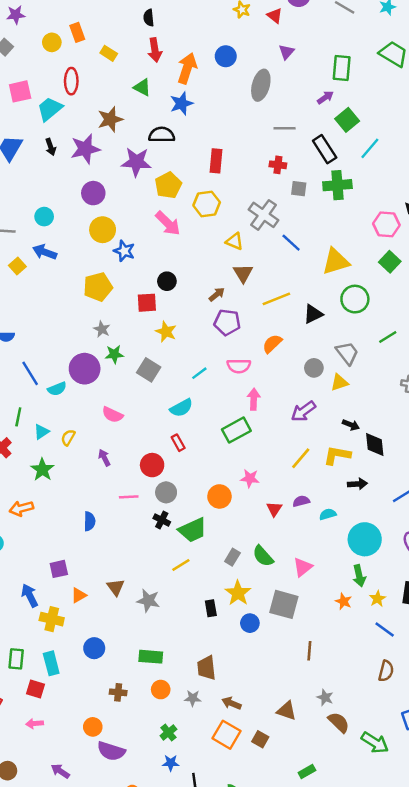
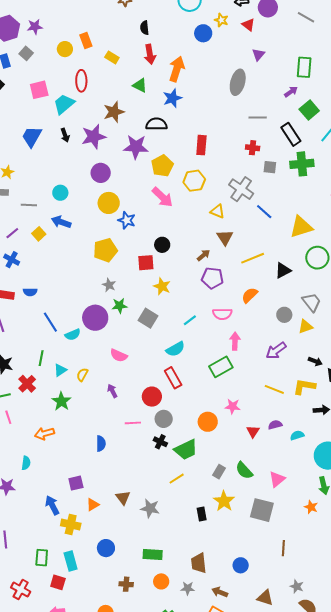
blue circle: (226, 56) -> (203, 33), moved
red rectangle: (178, 443) -> (173, 378), size x1.5
yellow line: (301, 458) -> (274, 389), turned 72
blue circle: (250, 623) -> (241, 565), moved

